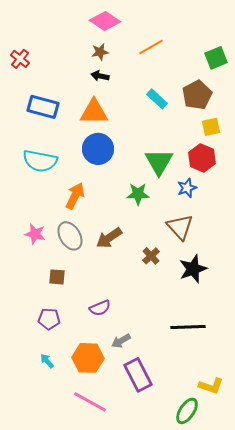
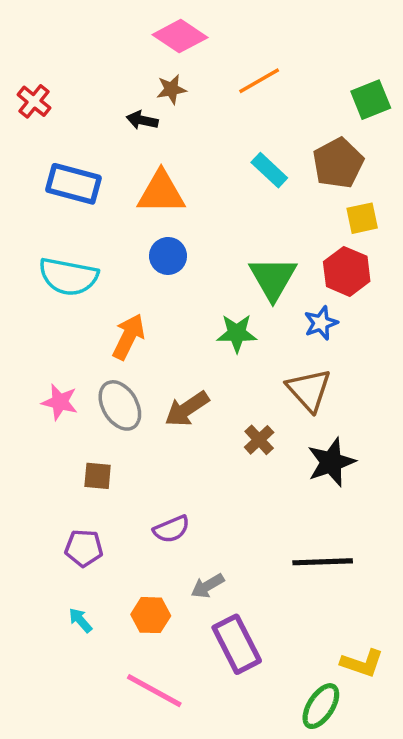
black arrow: (100, 76) -> (142, 120), moved
blue circle: (98, 149) -> (168, 256), size x0.7
orange hexagon: (88, 358) -> (151, 615), size x0.7

